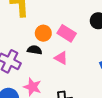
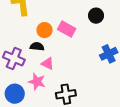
pink triangle: (61, 58) -> (48, 63), moved

